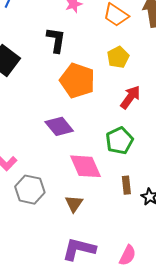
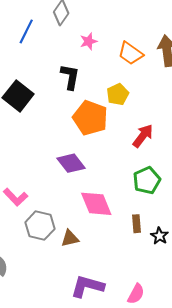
yellow pentagon: (118, 57) -> (118, 94), moved
green pentagon: (119, 141) -> (147, 180), moved
brown triangle: (74, 204) -> (70, 238), moved, turned 42

